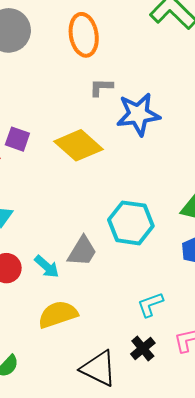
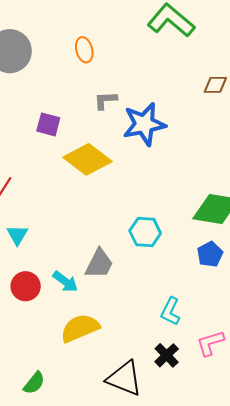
orange ellipse: (84, 35) -> (84, 50), size x0.6
purple square: (17, 139) -> (48, 124), moved
cyan hexagon: (131, 223) -> (145, 232), size x0.7
cyan L-shape: (150, 305) -> (170, 311), turned -40

